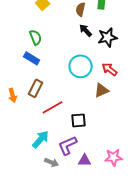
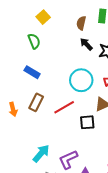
green semicircle: (36, 37) -> (34, 41), moved
red line: (53, 107) -> (64, 107), moved
black square: (79, 120) -> (87, 122), moved

